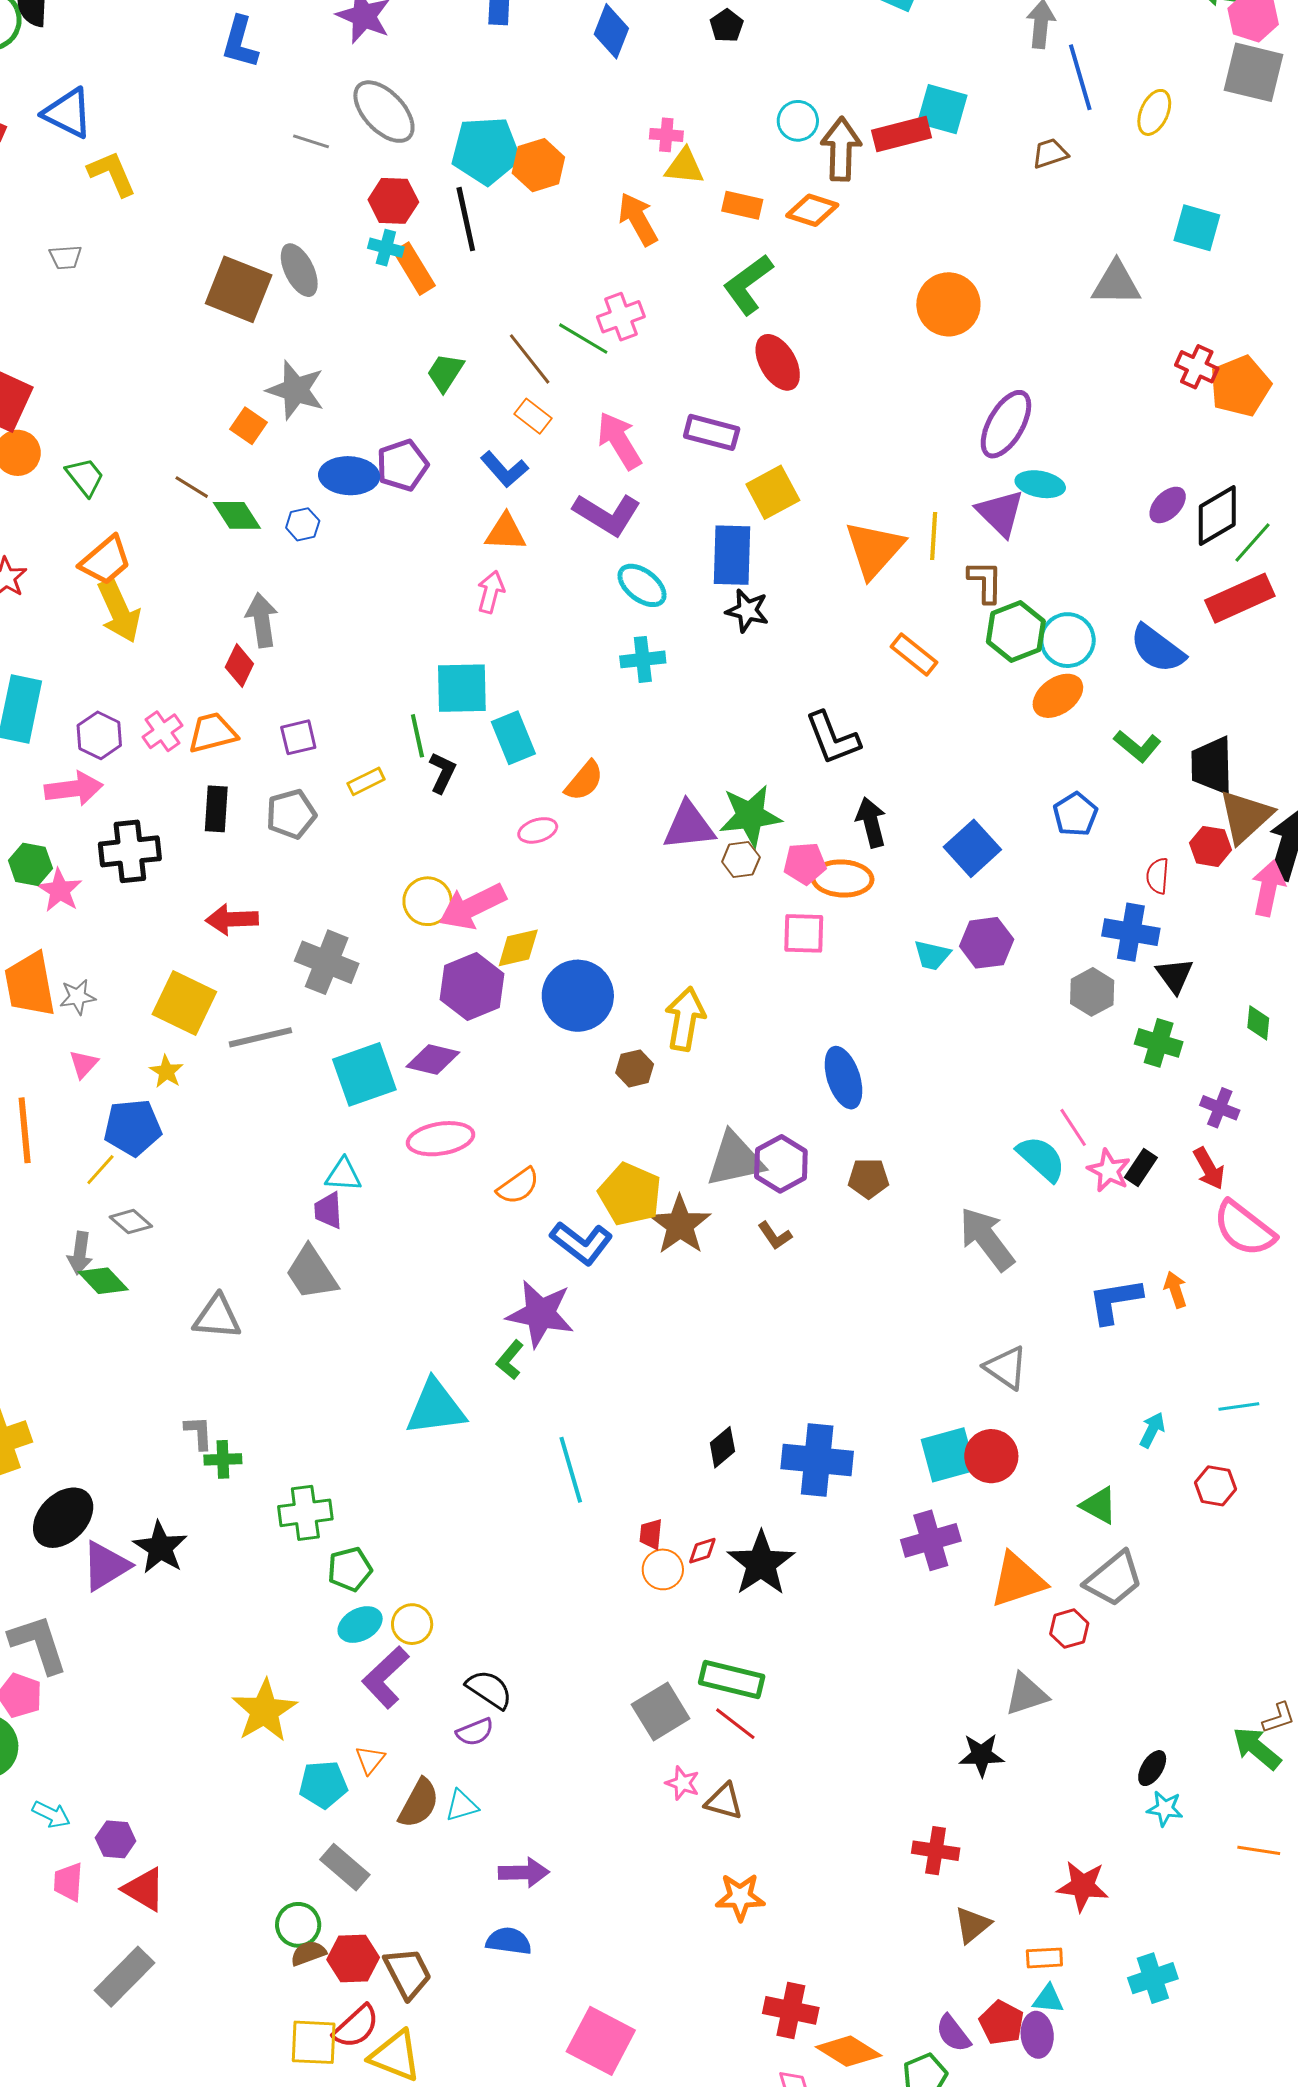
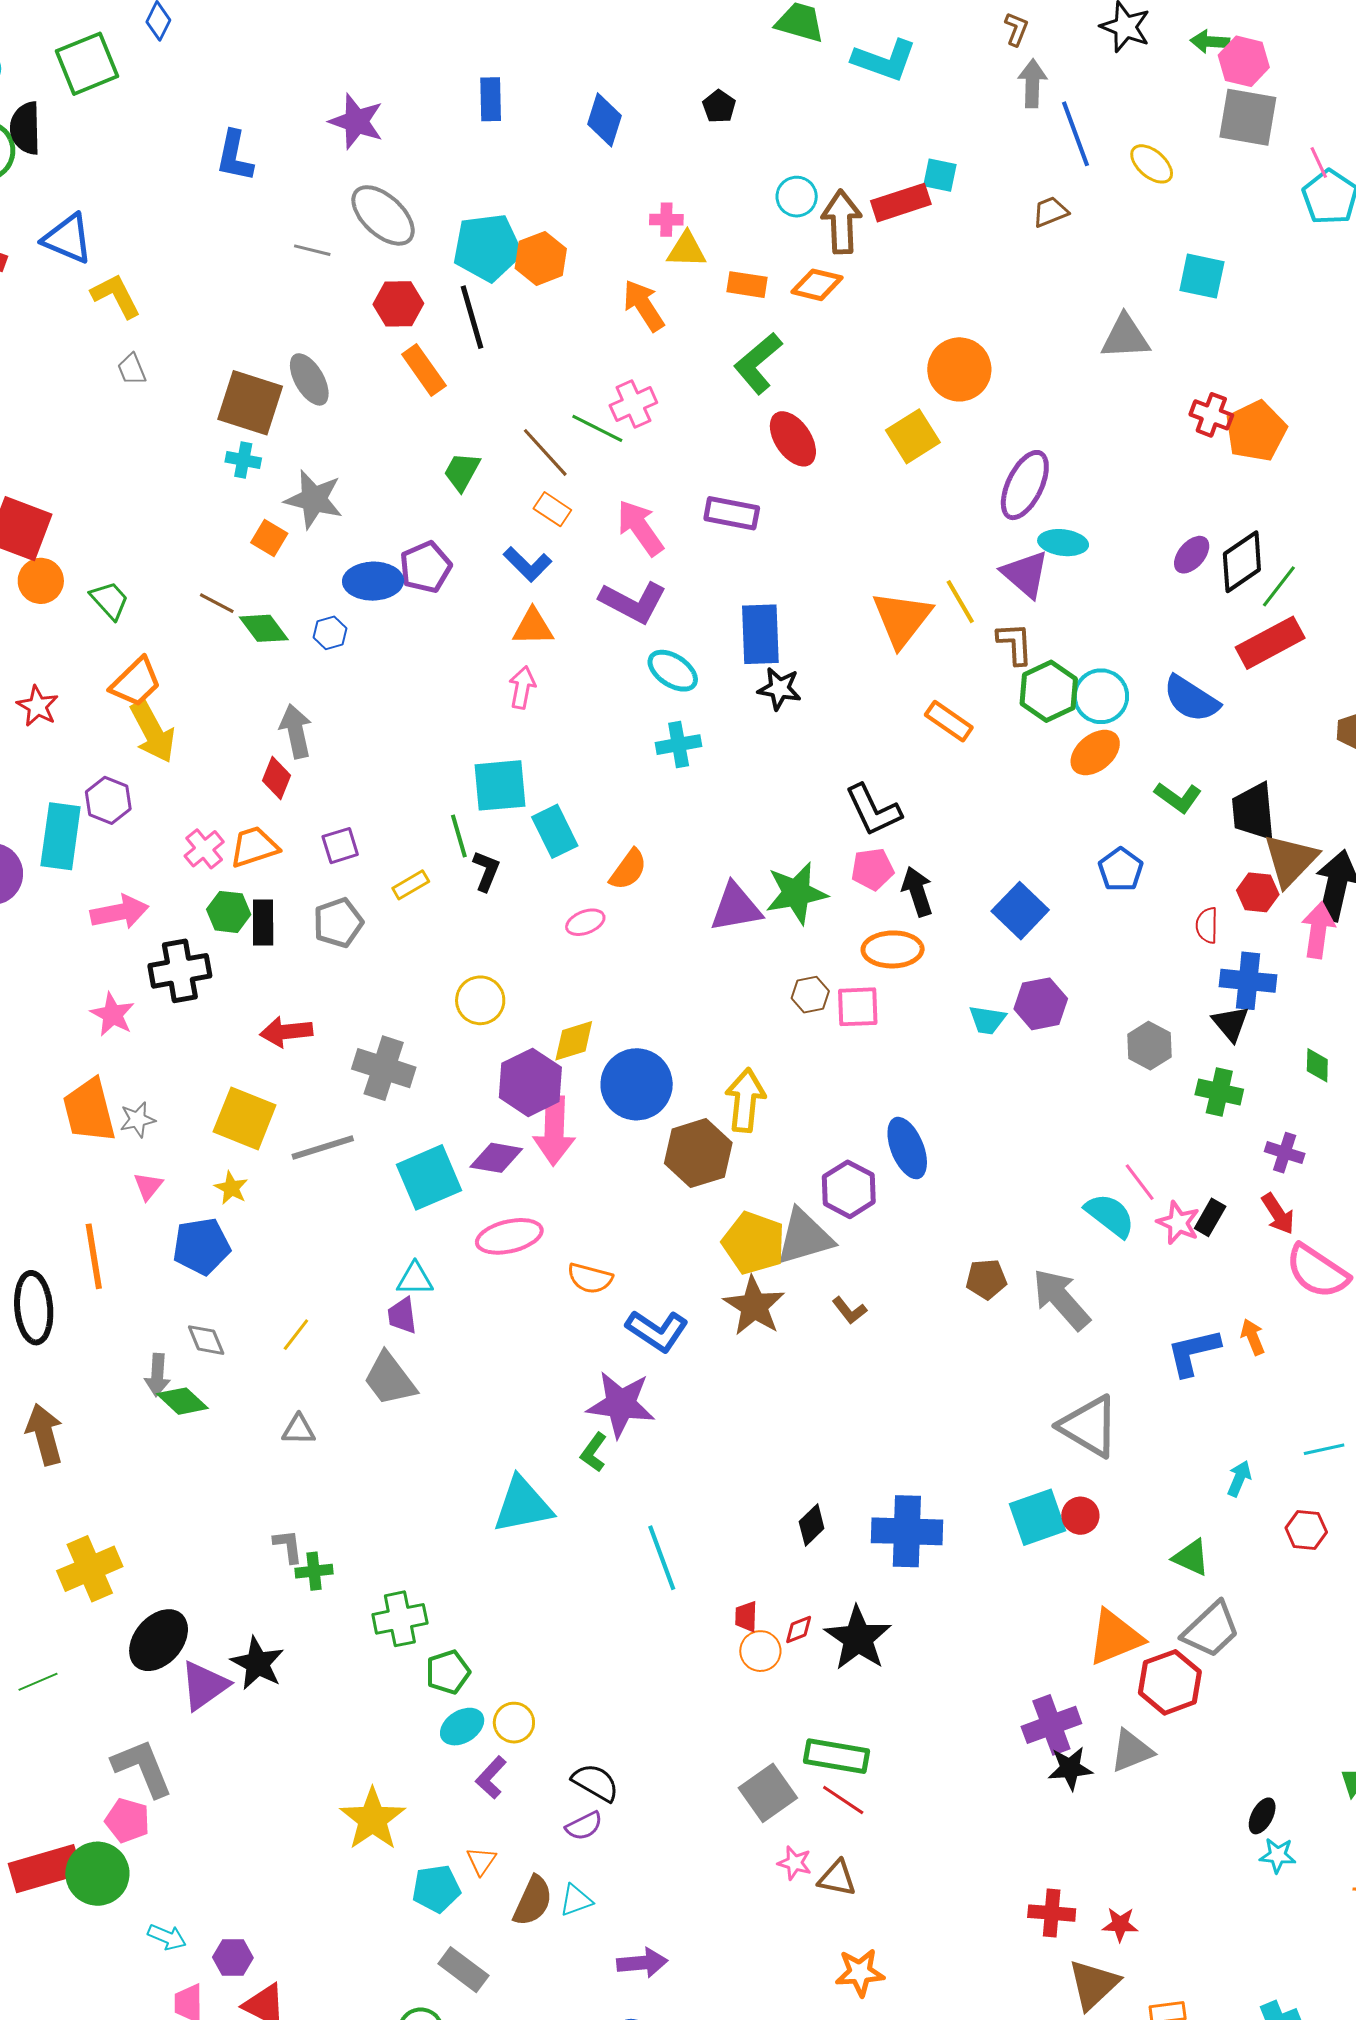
cyan square: (942, 109) -> (940, 175), size x0.7
yellow ellipse: (1154, 112) -> (1152, 164), turned -69
cyan cross: (386, 248) -> (243, 460), moved
gray trapezoid: (65, 257) -> (132, 369), moved, turned 76
yellow square: (773, 492) -> (913, 436), moved
yellow line: (934, 536) -> (960, 602), turned -30
purple hexagon: (99, 735) -> (108, 800), moved
brown hexagon: (741, 859) -> (810, 995), moved
pink pentagon: (805, 863) -> (872, 869), moved
green hexagon: (30, 864) -> (229, 912), moved
pink arrow: (472, 907) -> (554, 1131), moved, turned -58
blue cross: (1131, 932) -> (1248, 981), moved
brown hexagon: (635, 1068) -> (698, 1153), size x1.8
purple hexagon: (781, 1164) -> (849, 1189), moved
yellow line: (100, 1170) -> (296, 1335), moved
brown pentagon: (869, 1178) -> (986, 1279), moved
orange semicircle: (518, 1186) -> (590, 1278), turned 54
yellow pentagon: (630, 1194) -> (754, 1243), moved
gray diamond: (131, 1222) -> (206, 1340), turned 30
gray triangle: (217, 1317) -> (299, 1430), size x0.7
gray triangle: (1006, 1368) -> (1089, 1426), size x1.4
red circle: (991, 1456) -> (1080, 1516), size x0.7
purple cross: (931, 1540) -> (1051, 1725), moved
red hexagon: (1069, 1629) -> (1170, 1682), size x1.6
purple L-shape: (385, 1677) -> (491, 1777), size x0.7
black star: (981, 1755) -> (1070, 1768), moved
red star: (1083, 1886) -> (1120, 1924), moved, size x0.7
brown triangle: (972, 1925) -> (1093, 1984), size x1.4

